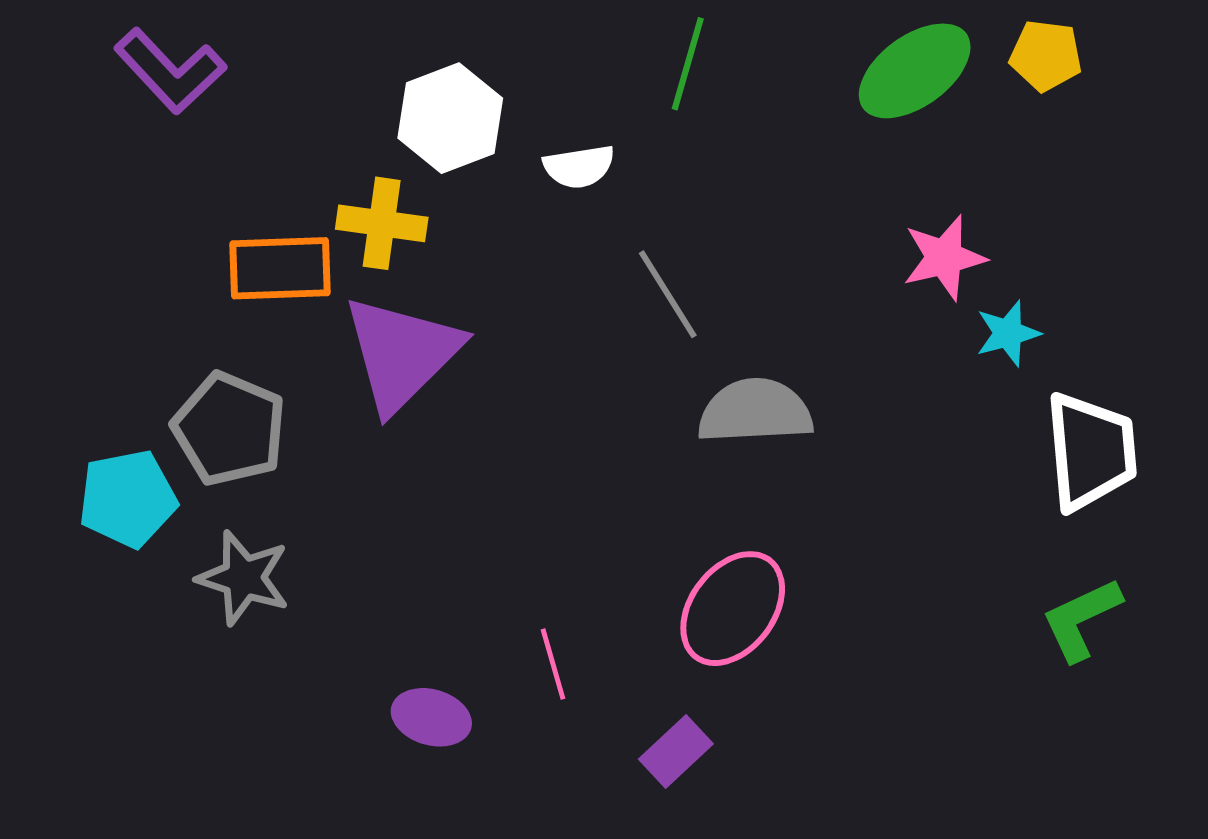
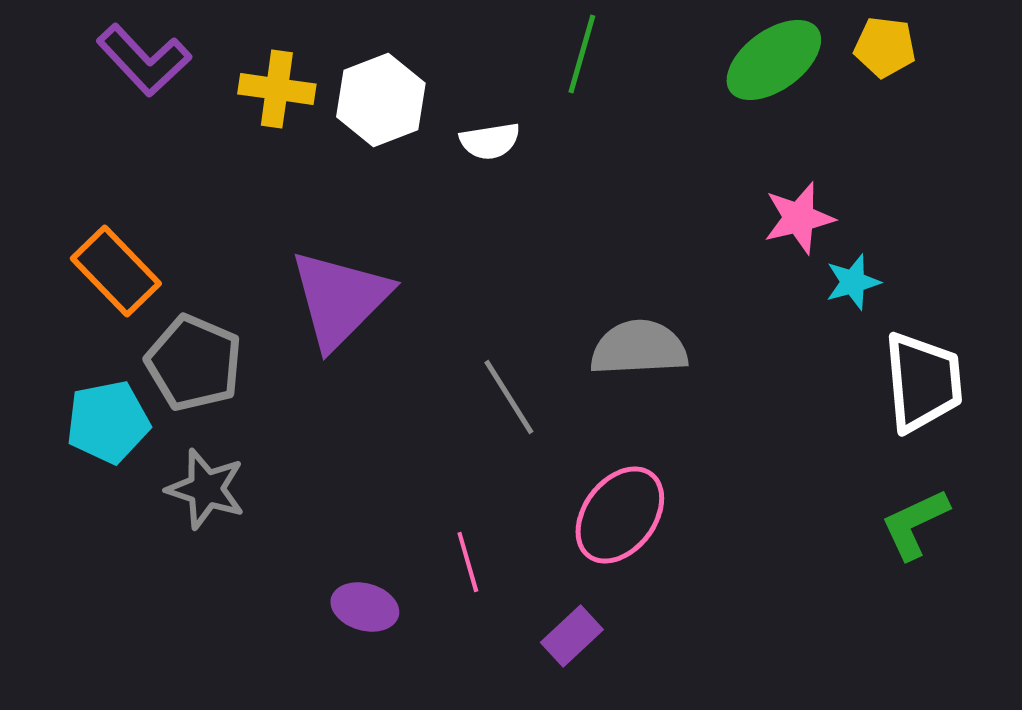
yellow cross: (382, 223) -> (277, 89), moved
orange rectangle: (280, 268) -> (116, 271), moved, turned 48
gray line: (668, 294) -> (509, 397), moved

